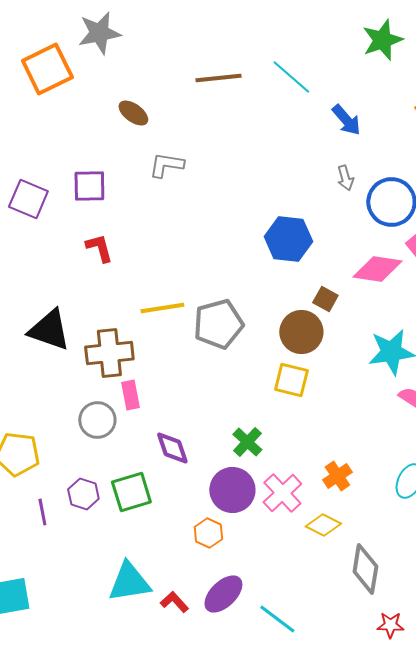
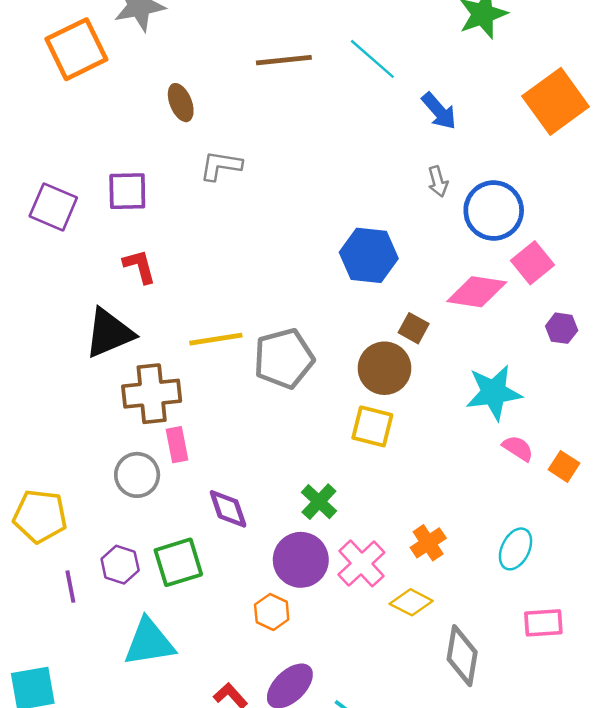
brown ellipse: (133, 113) -> (181, 103), turned 32
black triangle: (49, 330) -> (109, 333), moved, turned -42
cyan triangle: (129, 582) -> (149, 642), moved

